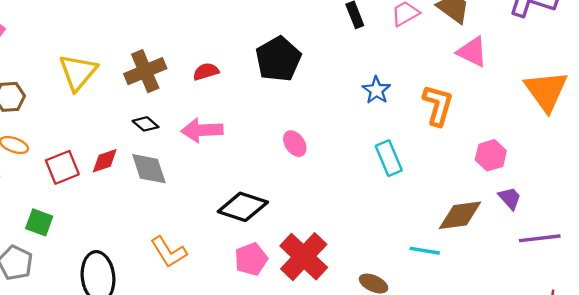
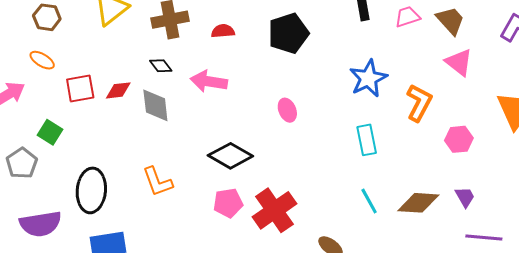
blue star: (376, 90) -> (368, 78), size x1.5
pink hexagon: (491, 155) -> (459, 139), moved
cyan line: (425, 251) -> (369, 201), moved, turned 40

